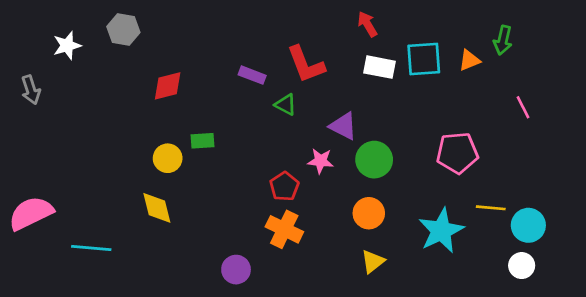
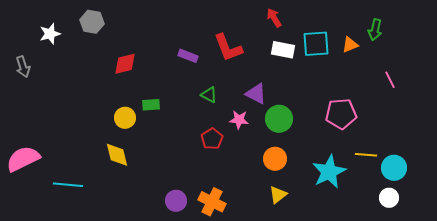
green triangle: (286, 105) -> (209, 95), moved
orange cross: (284, 229) -> (212, 202), moved

